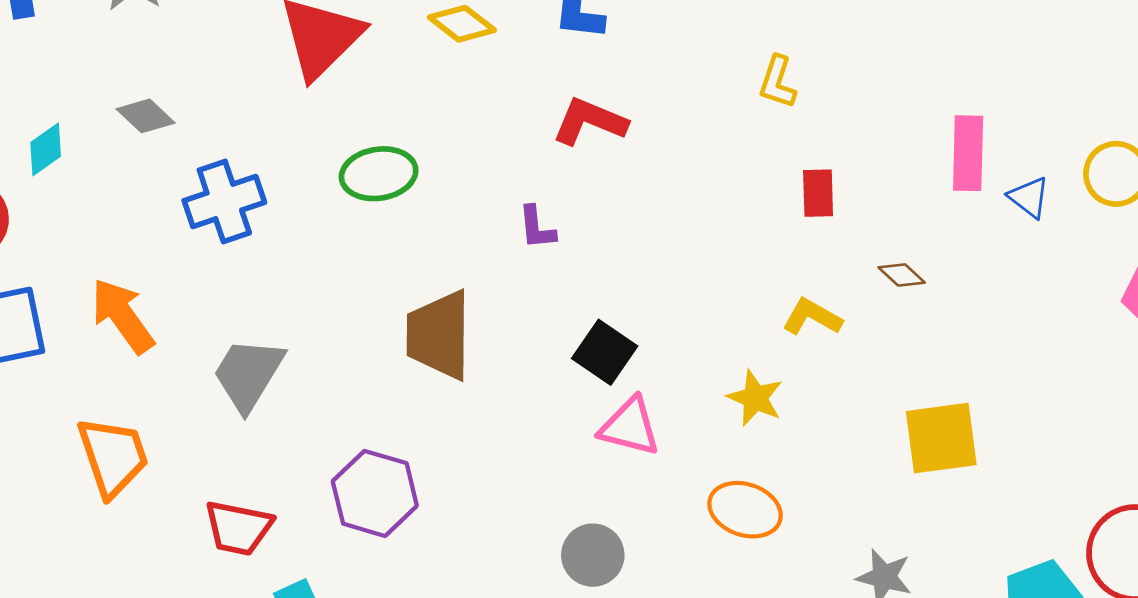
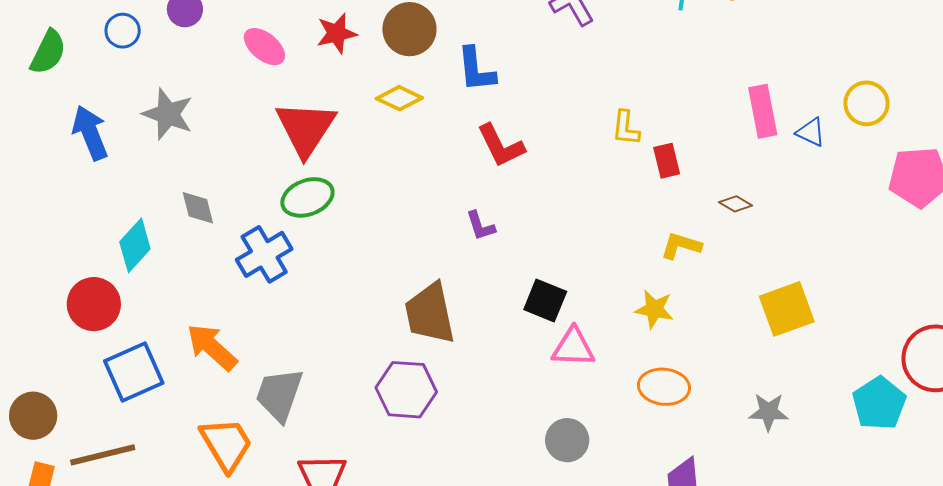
yellow L-shape: (777, 82) -> (626, 128), moved
gray diamond: (146, 116) -> (198, 208), turned 45
red L-shape: (590, 121) -> (501, 146), turned -126
cyan diamond: (46, 149) -> (135, 245), size x1.4
green ellipse: (379, 174) -> (307, 197), moved
gray trapezoid: (248, 374) -> (279, 395), moved
purple hexagon: (375, 493) -> (406, 390), moved

